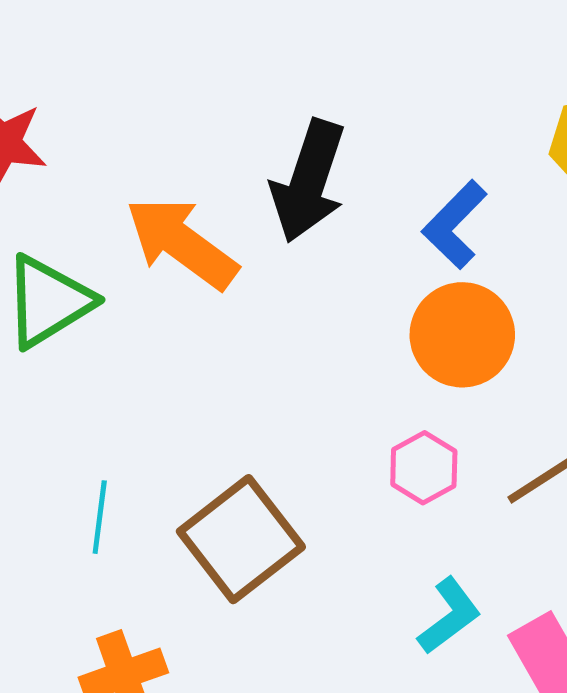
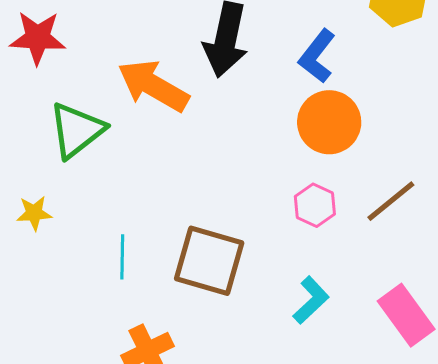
brown square: (241, 539) -> (209, 261), turned -30
cyan L-shape: (449, 616) -> (311, 300), moved

